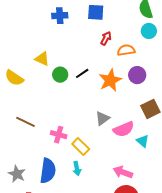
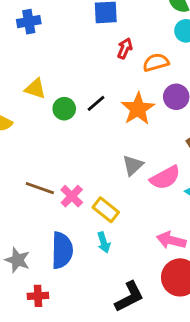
blue cross: (60, 16) -> (29, 22), moved
brown line: (26, 122) -> (40, 188), moved
pink cross: (59, 135) -> (72, 196), turned 35

